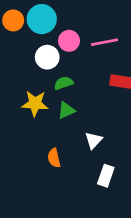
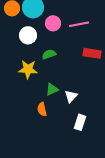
white circle: (47, 57) -> (28, 35), moved
green triangle: (66, 110) -> (52, 89), moved

